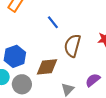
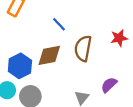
brown diamond: (47, 67) -> (49, 55), moved

